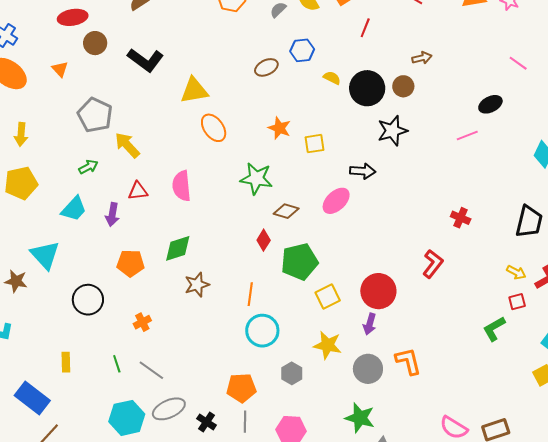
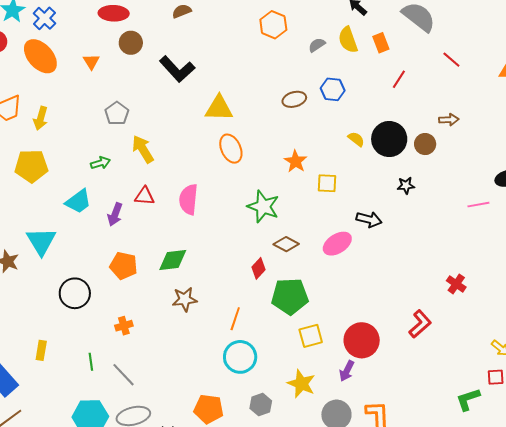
yellow semicircle: (332, 78) -> (356, 139), moved
gray pentagon: (95, 115) -> (117, 113), size x0.7
black star: (392, 131) -> (406, 185), size x0.6

